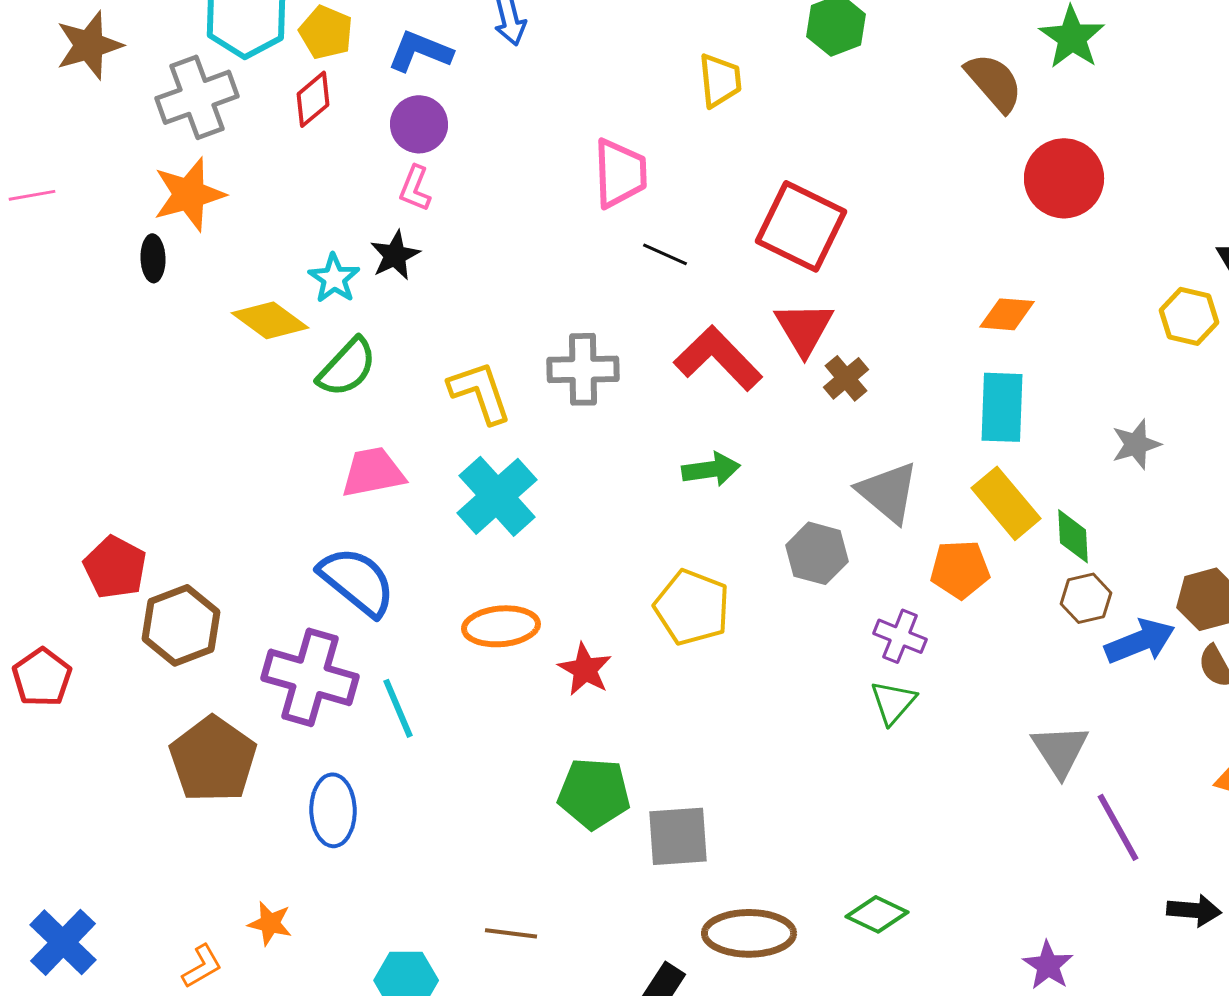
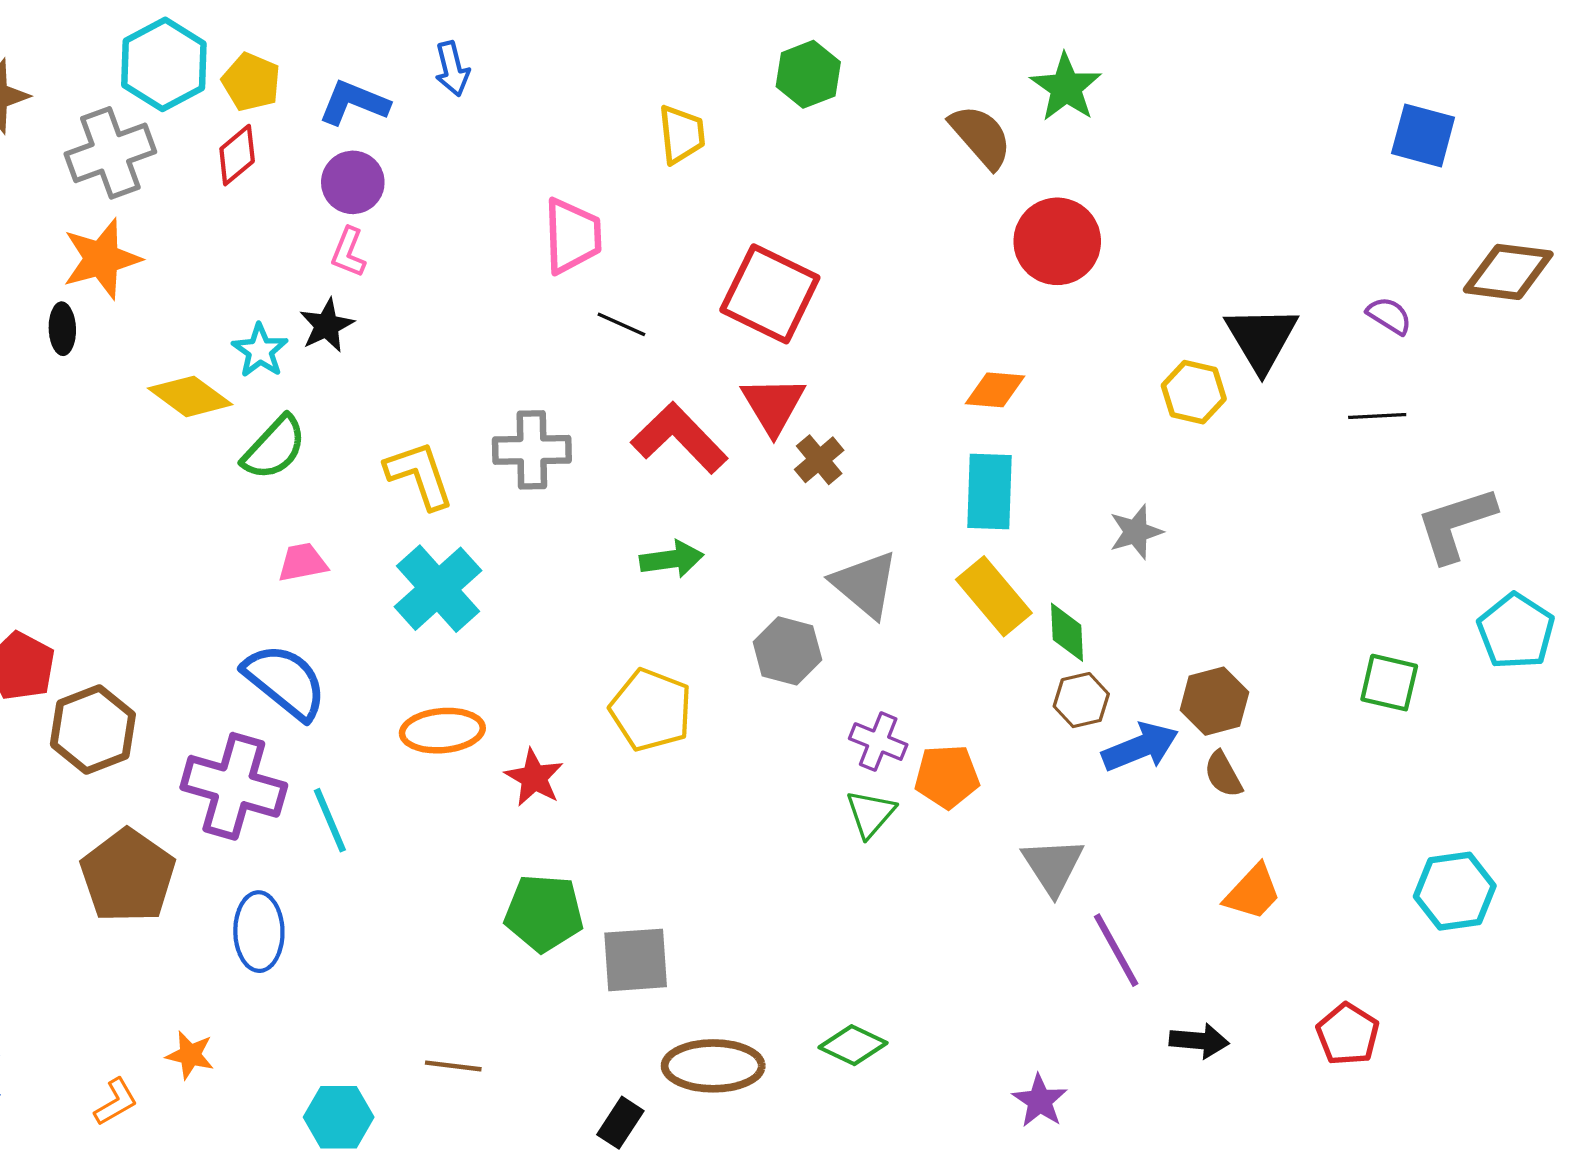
pink trapezoid: (373, 472) -> (303, 562), size x0.7
orange pentagon: (960, 569) -> (947, 776), moved

